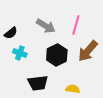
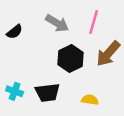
cyan cross: (20, 53) -> (15, 91), moved

